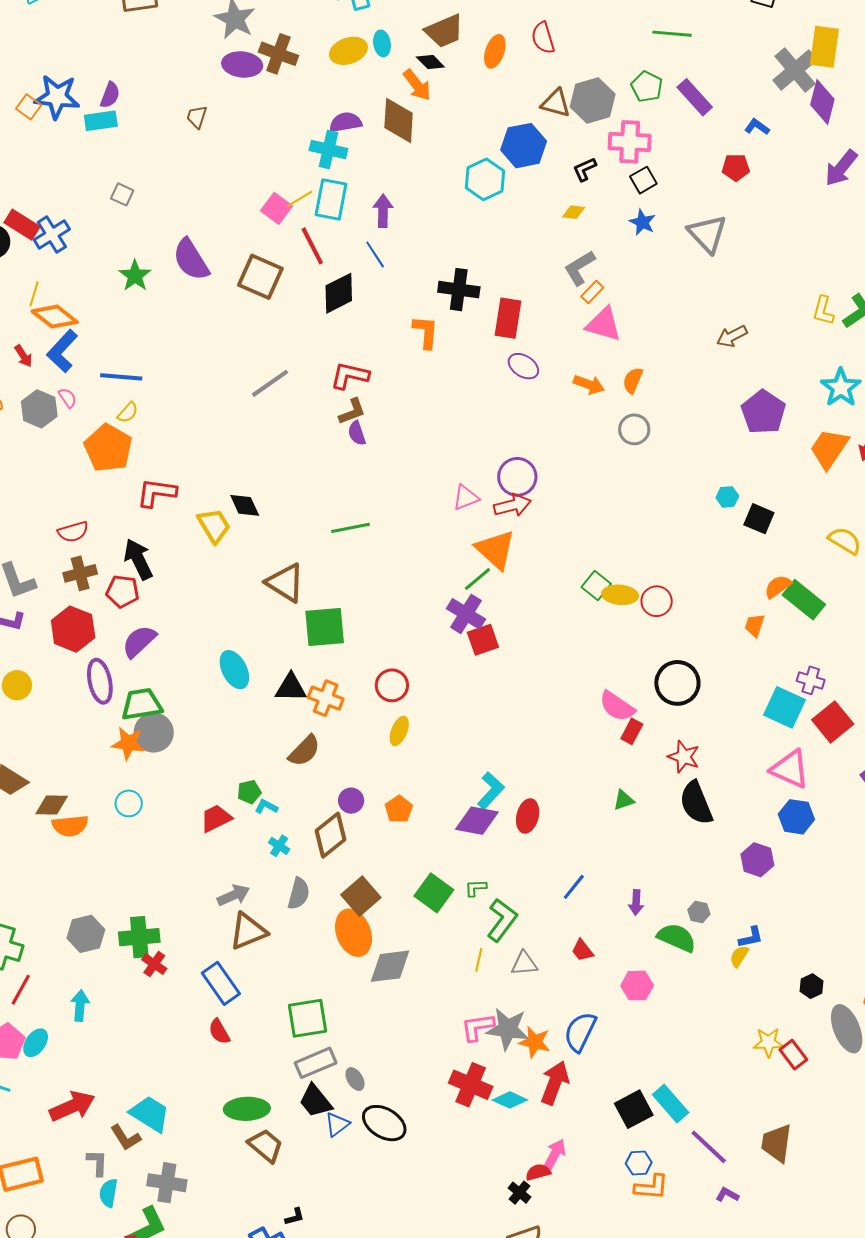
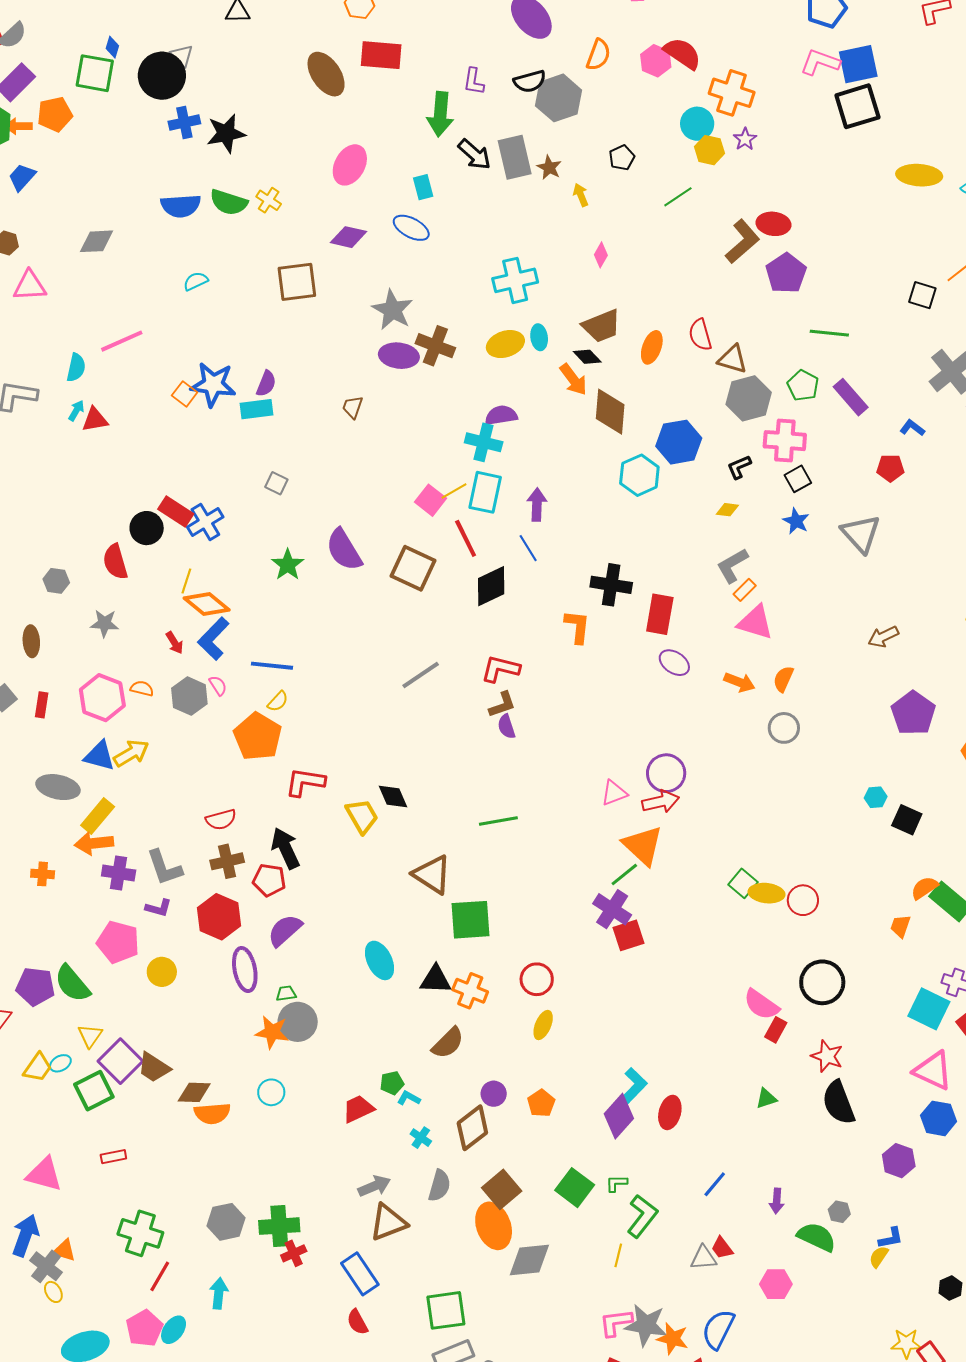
brown triangle: (556, 103) -> (733, 359), moved
brown diamond: (399, 120) -> (610, 412), moved
green trapezoid: (142, 704) -> (286, 993), size x0.5
purple diamond: (477, 821) -> (619, 1116), turned -60
red cross: (154, 964) -> (294, 1253), turned 30
gray triangle: (524, 964) -> (704, 1258), moved

